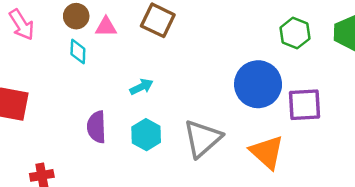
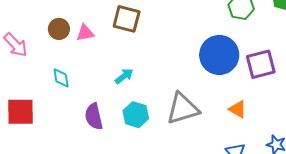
cyan diamond: (78, 52) -> (61, 78), moved
gray triangle: (202, 139) -> (183, 109), turned 36
orange triangle: (267, 152) -> (238, 109), size x0.6

